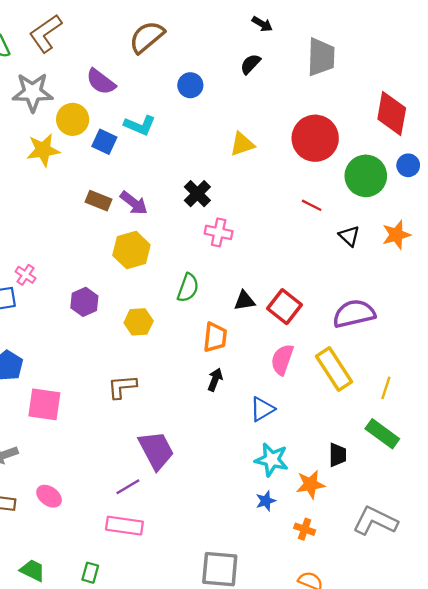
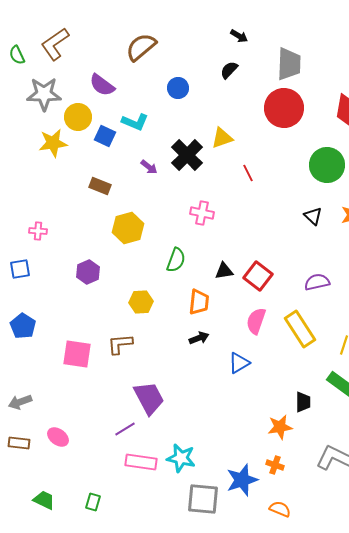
red circle: (315, 138) -> (284, 108), moved
black cross: (197, 194) -> (187, 155), moved, size x1.4
purple arrow: (134, 203) -> (149, 167), moved, size x0.7
red line: (312, 205) -> (248, 173), moved, turned 36
pink cross: (25, 275) -> (38, 231), moved, turned -30
purple semicircle: (354, 314) -> (317, 282), size x0.7
yellow hexagon: (139, 322) -> (141, 302), moved
black arrow: (215, 380) -> (199, 338), turned 48
pink square: (44, 404) -> (77, 354), moved
cyan star: (272, 460) -> (181, 458), moved
blue star: (266, 501) -> (242, 480), moved, size x1.8
pink rectangle: (124, 526) -> (141, 462), moved

